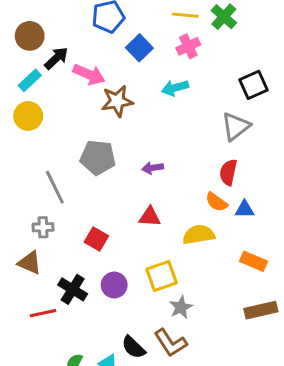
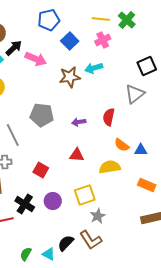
brown star: (117, 101) -> (70, 77), moved
red semicircle: (228, 172) -> (109, 117), moved
black semicircle: (133, 347) -> (66, 243), turned 90

